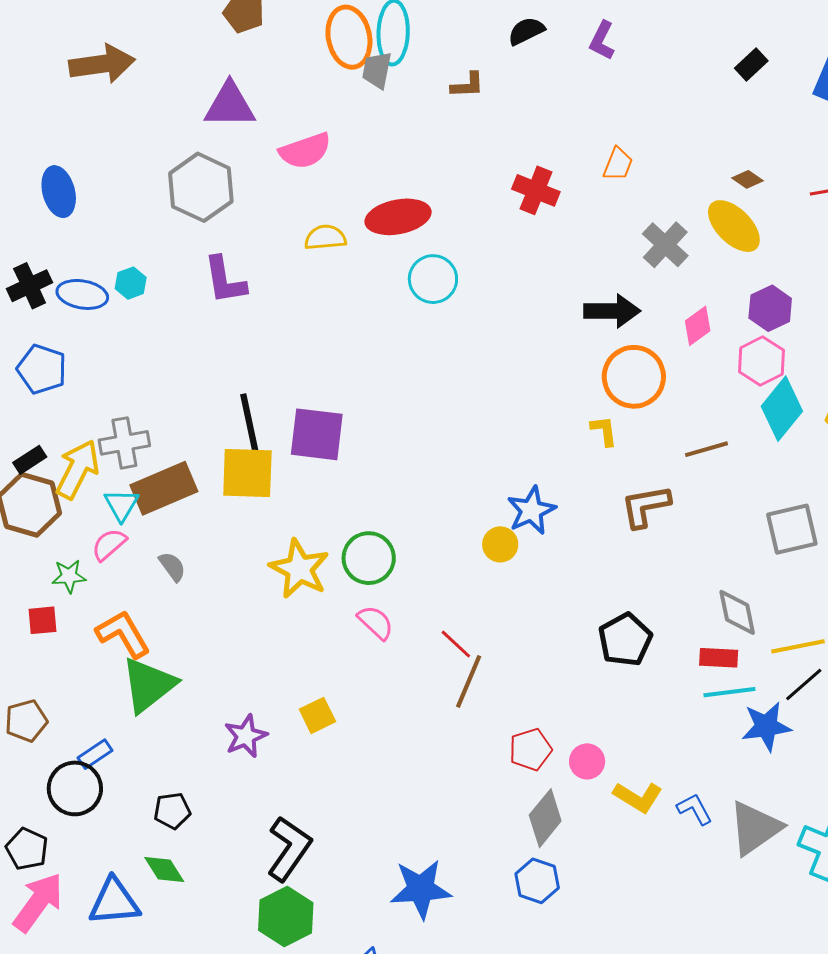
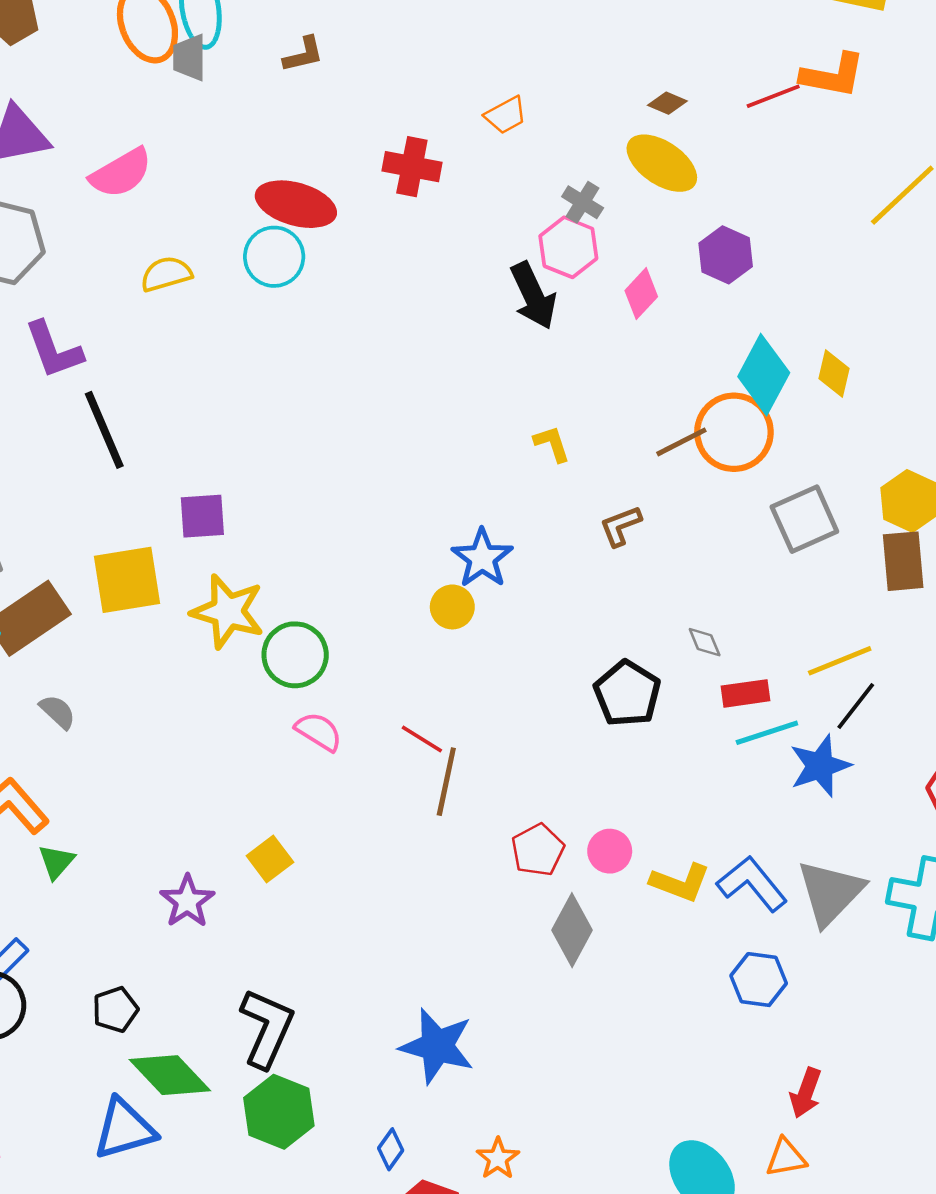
orange trapezoid: (618, 164) -> (506, 115), turned 51
red ellipse: (398, 217) -> (296, 204), moved, turned 38
gray cross: (665, 245) -> (583, 202), size x0.7
cyan circle: (433, 279) -> (274, 257), moved
black arrow: (612, 311) -> (533, 296), turned 76
pink hexagon: (761, 361) -> (568, 247), moved
orange circle: (634, 377) -> (734, 432), moved
black line: (250, 426) -> (104, 430), moved
purple square: (317, 434) -> (202, 516), size x0.7
brown L-shape: (646, 506) -> (621, 526), size x0.7
yellow star: (299, 569) -> (228, 611), moved
gray diamond: (737, 612) -> (705, 642), moved, size x0.6
green triangle: (148, 685) -> (56, 862), size x0.5
blue L-shape: (695, 809) -> (752, 884), size x1.5
green diamond: (164, 869) -> (170, 1075), moved, size x1.5
blue hexagon: (537, 881) -> (759, 980), moved
blue star: (421, 889) -> (437, 1046), turned 30
blue triangle: (114, 902) -> (124, 1129), moved

